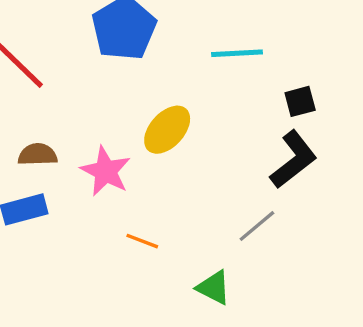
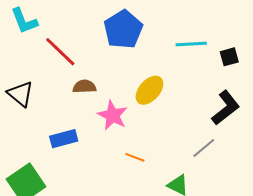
black square: (300, 101) -> (229, 57), moved
brown semicircle: (38, 155) -> (84, 87), moved

